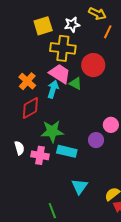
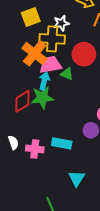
white star: (72, 25) -> (61, 23), moved
pink trapezoid: (60, 74) -> (50, 65), turned -40
orange cross: (27, 81) -> (34, 53), moved, size x1.4
green star: (52, 131) -> (42, 98), moved

